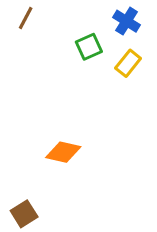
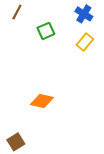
green square: (89, 47) -> (46, 31), moved

